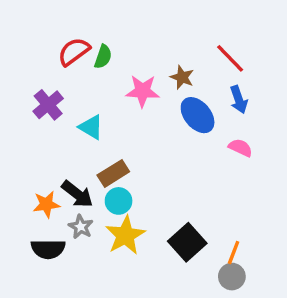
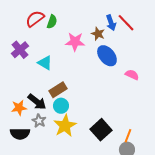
blue arrow: (239, 100) -> (111, 23), moved

